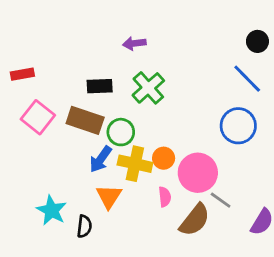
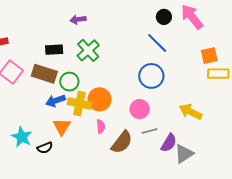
orange circle: (164, 158) -> (99, 99), size x1.5
blue arrow: (101, 159) -> (56, 101), turned 36
pink circle: (198, 173) -> (140, 109), moved, size x0.7
gray line: (221, 200) -> (150, 131), moved, turned -49
black semicircle: (84, 226) -> (45, 148), turned 63

